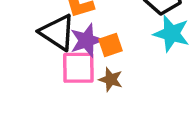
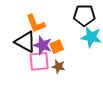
purple star: (86, 40) -> (43, 45), turned -30

